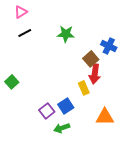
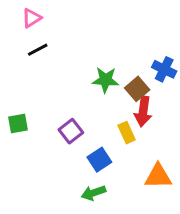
green star: (66, 34) -> (105, 80), moved
green square: (12, 82) -> (18, 124), turned 32
purple square: (47, 111) -> (71, 131), moved

